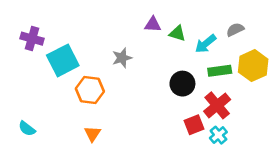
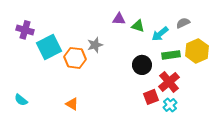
orange hexagon: (90, 90) -> (75, 58), moved
orange triangle: (92, 134) -> (72, 104), turned -32

